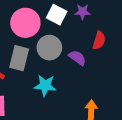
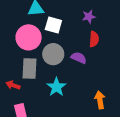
purple star: (82, 12) -> (89, 17), moved
cyan star: (45, 86) -> (56, 87), turned -30

